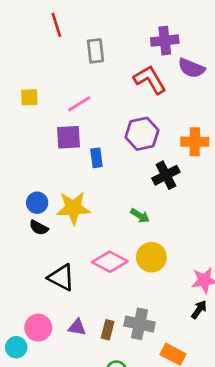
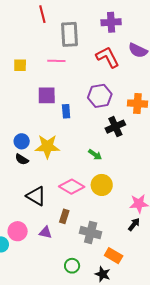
purple cross: (165, 41) -> (111, 22), moved
gray rectangle: (95, 51) -> (70, 34), size x1.4
pink line: (79, 104) -> (56, 61), moved, turned 30
brown rectangle: (108, 330) -> (64, 216), moved

